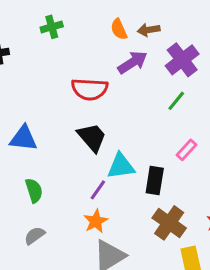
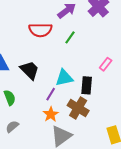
green line: (176, 101) -> (70, 37), moved
black trapezoid: (92, 137) -> (30, 70), moved
brown cross: (169, 223) -> (78, 108), moved

